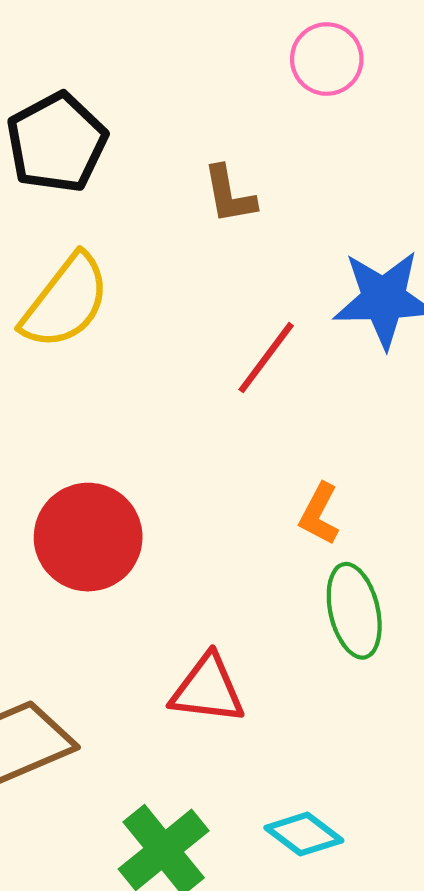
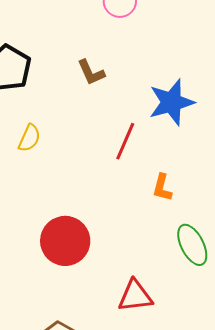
yellow semicircle: (66, 302) -> (29, 138), size x0.6
orange L-shape: (319, 514) -> (162, 188), moved

